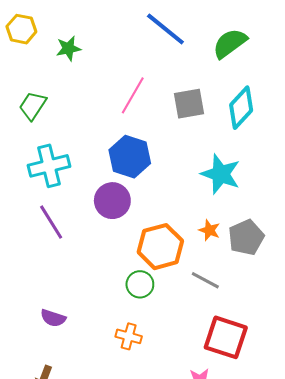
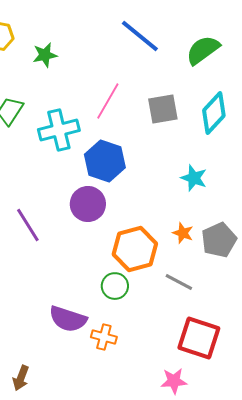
cyan cross: (49, 166) -> (59, 130), moved
cyan star: (221, 174) -> (194, 178), size x0.7
purple semicircle: (53, 318) -> (68, 319), moved, size x1.5

